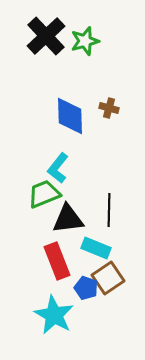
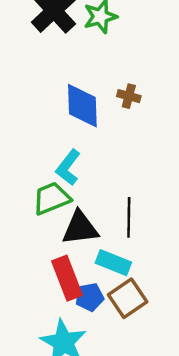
blue pentagon: (86, 288) -> (90, 297), moved, turned -30

